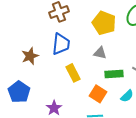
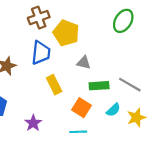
yellow pentagon: (104, 23) -> (66, 33), moved

